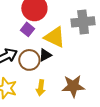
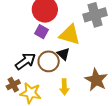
black triangle: (45, 55) -> (63, 54), turned -40
brown star: (73, 86) -> (96, 80), turned -30

